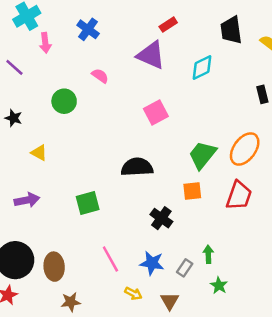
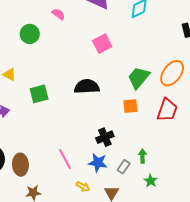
green square: (88, 203) -> (39, 94), moved
black cross: (161, 218) -> (105, 137), moved, turned 30

